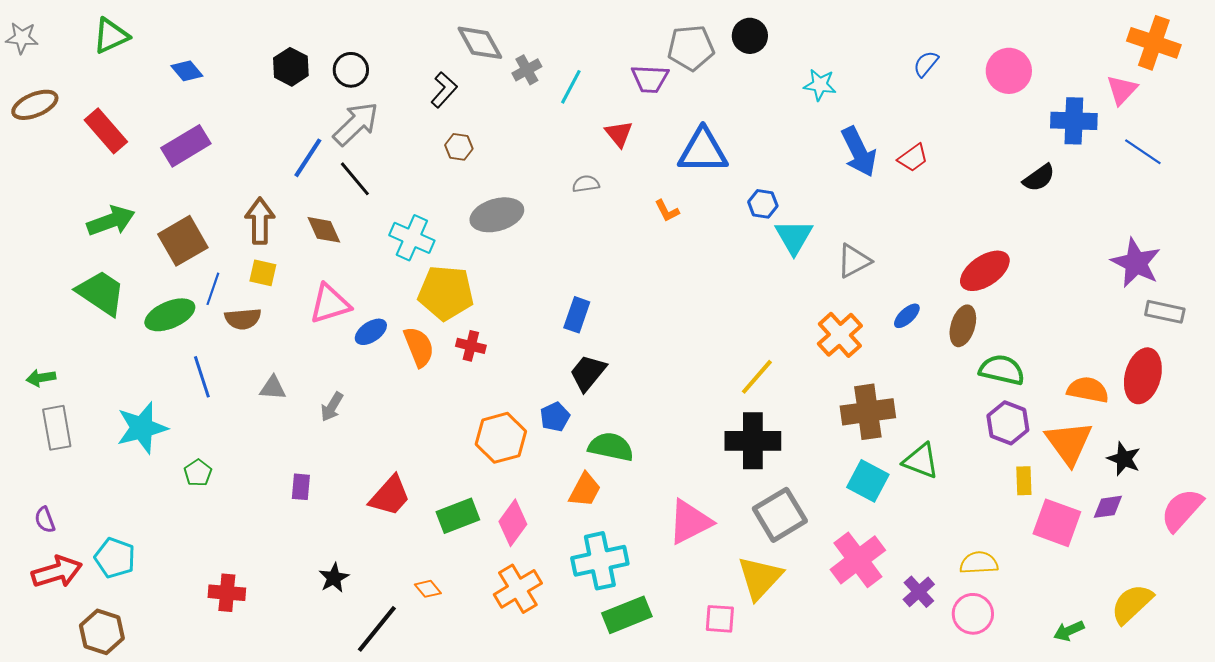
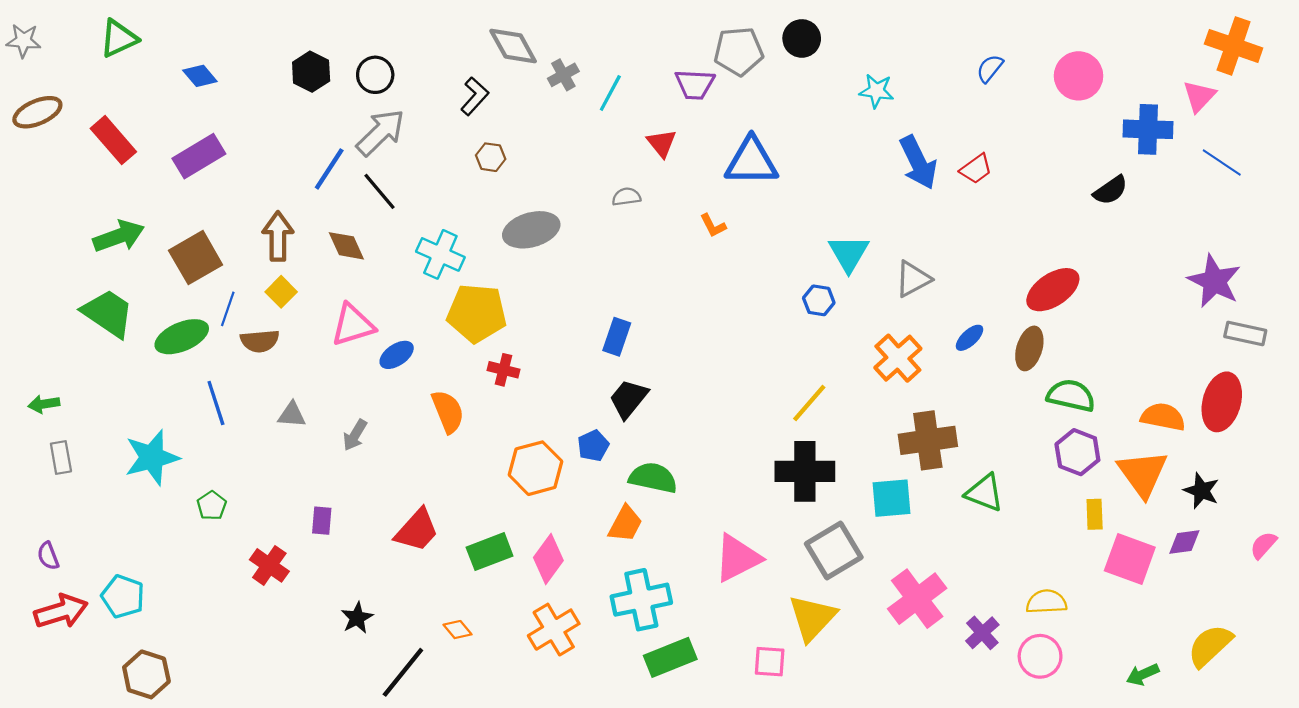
blue hexagon: (763, 204) -> (819, 300), moved
yellow square: (263, 273) -> (281, 292), turned 32
orange semicircle: (419, 347) -> (448, 412), moved
gray rectangle: (57, 428) -> (61, 457), size x0.7
cyan square: (868, 481) -> (891, 498), moved, turned -33
pink semicircle: (1182, 510) -> (1263, 545), size x0.6
red cross: (227, 593) -> (269, 565), moved, turned 30
brown hexagon: (102, 632) -> (146, 674), moved

